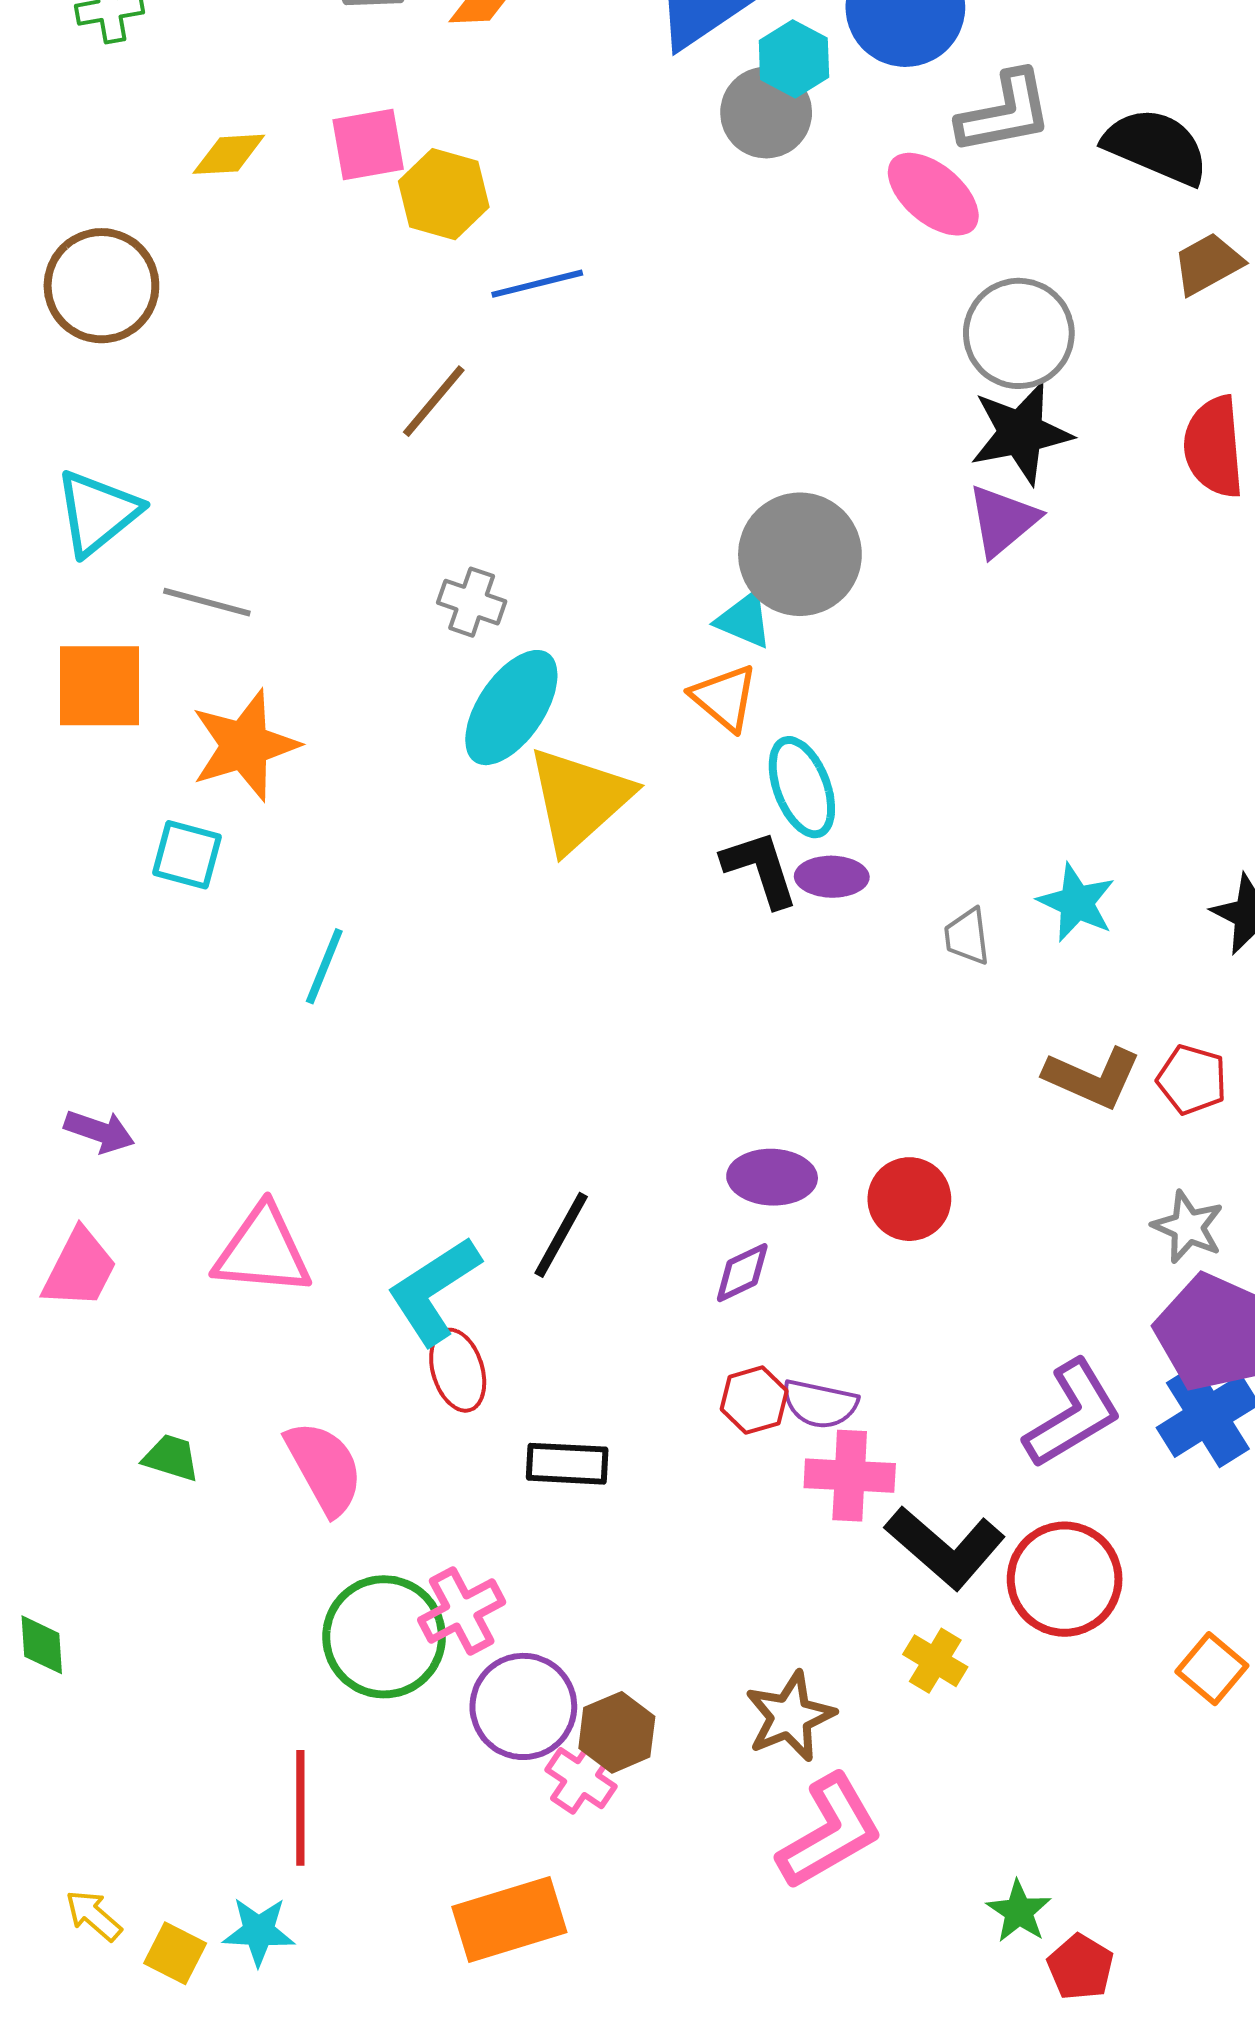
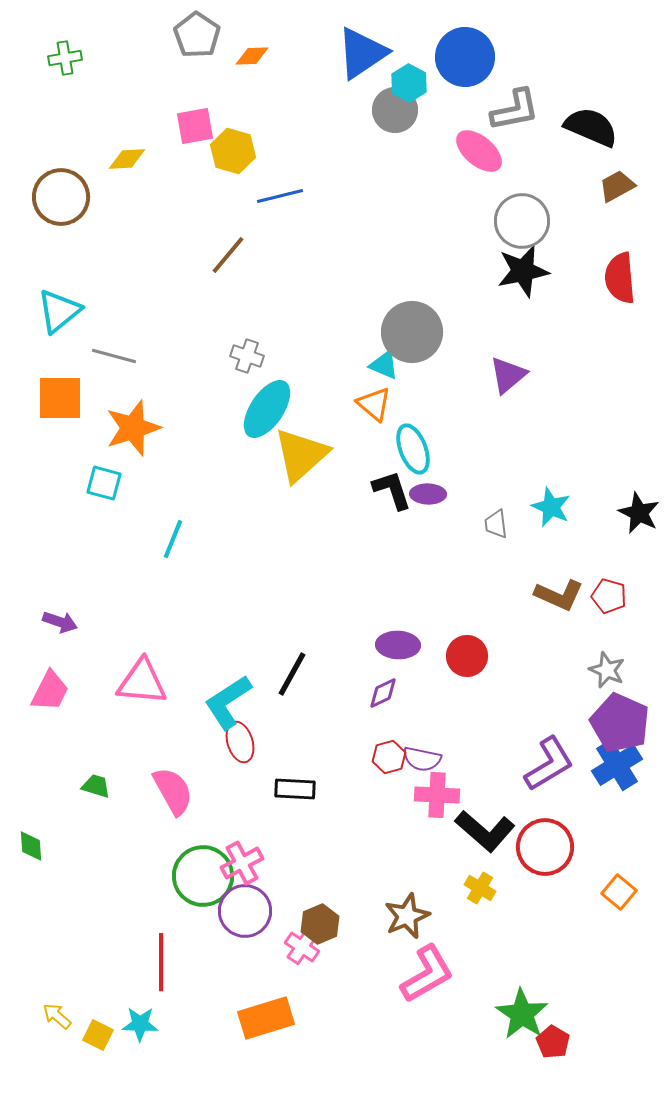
yellow diamond: (229, 154) -> (127, 159), moved
purple triangle: (1003, 520) -> (508, 375), moved
green diamond: (42, 1645) -> (31, 846), moved
purple circle: (523, 1706) -> (245, 911), moved
green star: (1019, 1911) -> (522, 1014), size x1.6

